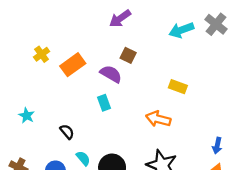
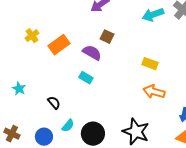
cyan rectangle: (104, 103) -> (86, 78), turned -40
orange arrow: (158, 119) -> (154, 92), moved
cyan semicircle: (83, 158) -> (68, 126), turned 80

